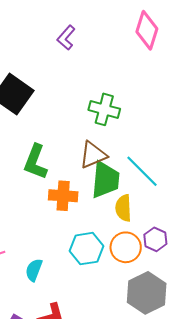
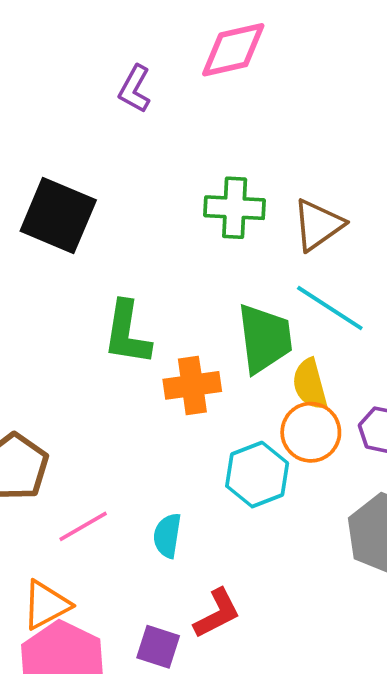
pink diamond: (147, 30) -> (233, 50), moved, turned 72
brown triangle: (93, 155) -> (318, 225), moved
orange circle: (126, 247) -> (311, 432), moved

